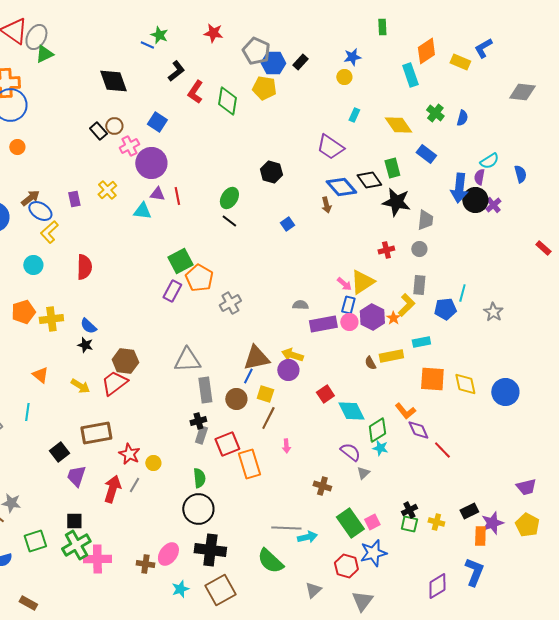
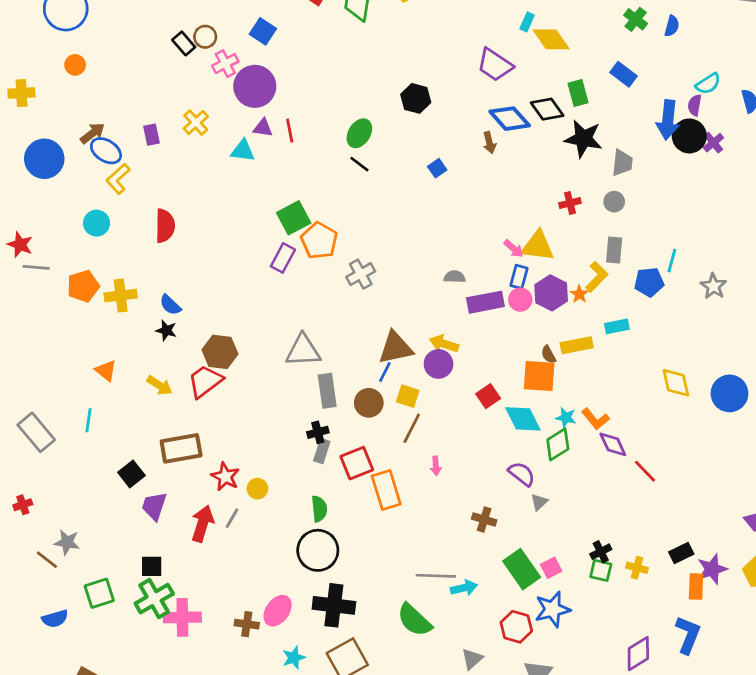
yellow diamond: (398, 125) -> (551, 39), moved
yellow triangle: (362, 282) -> (538, 246), turned 40
orange square: (432, 379) -> (539, 376), moved
cyan star: (380, 448) -> (566, 418), moved

